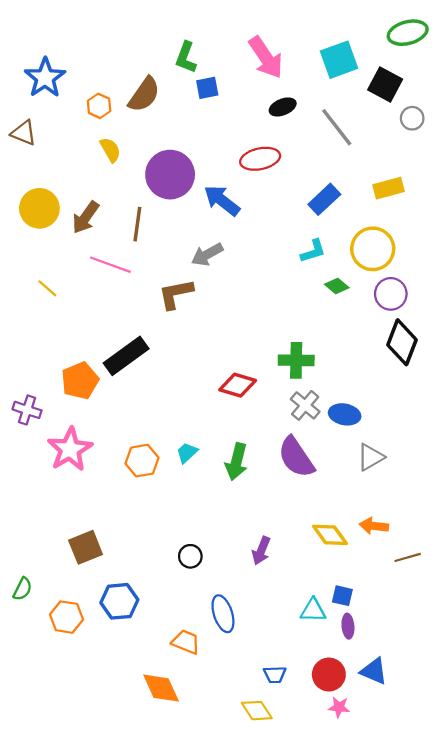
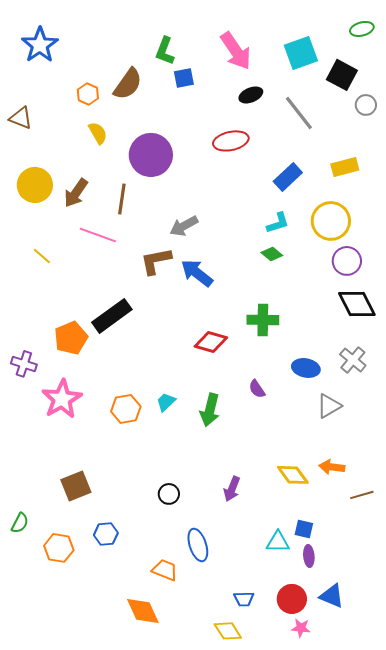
green ellipse: (408, 33) -> (362, 29), size x0.7
blue star: (45, 78) -> (40, 45), moved
blue arrow: (222, 200) -> (197, 273), moved
green diamond: (337, 286) -> (272, 254), moved
black diamond: (402, 342) -> (357, 304), turned -48
gray cross: (305, 405) -> (353, 360), moved
purple semicircle: (296, 457) -> (257, 389), moved, size x0.5
blue hexagon: (119, 601) -> (106, 534), size x0.7

